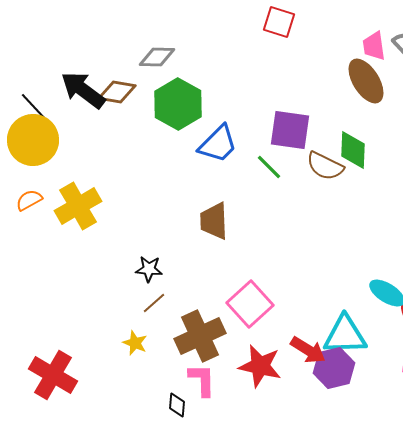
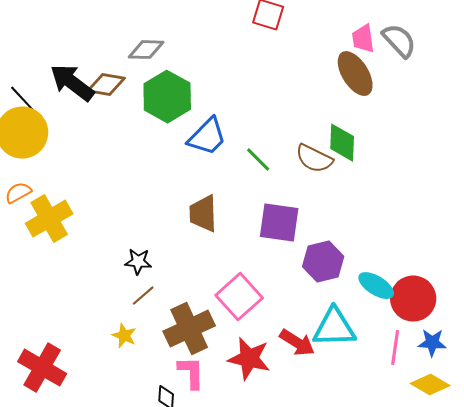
purple square: (290, 130) -> (279, 223), moved
yellow cross: (78, 206) -> (49, 219), moved
purple hexagon: (334, 368) -> (323, 262), moved

